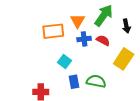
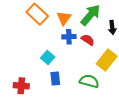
orange rectangle: (53, 31) -> (37, 14), moved, turned 45
green semicircle: (96, 81) -> (89, 81), moved

